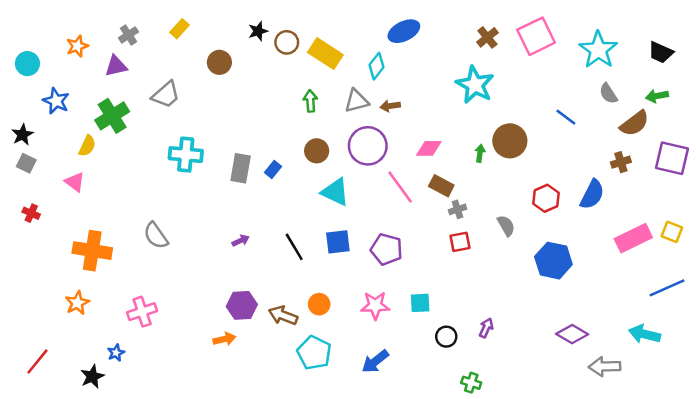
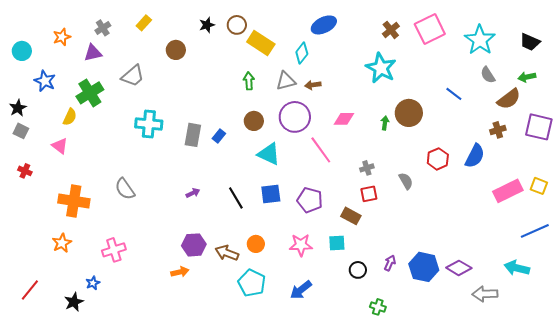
brown circle: (287, 42) -> (237, 25), moved
brown rectangle: (441, 186) -> (351, 216), moved
blue hexagon: (553, 261) -> (424, 267), moved

